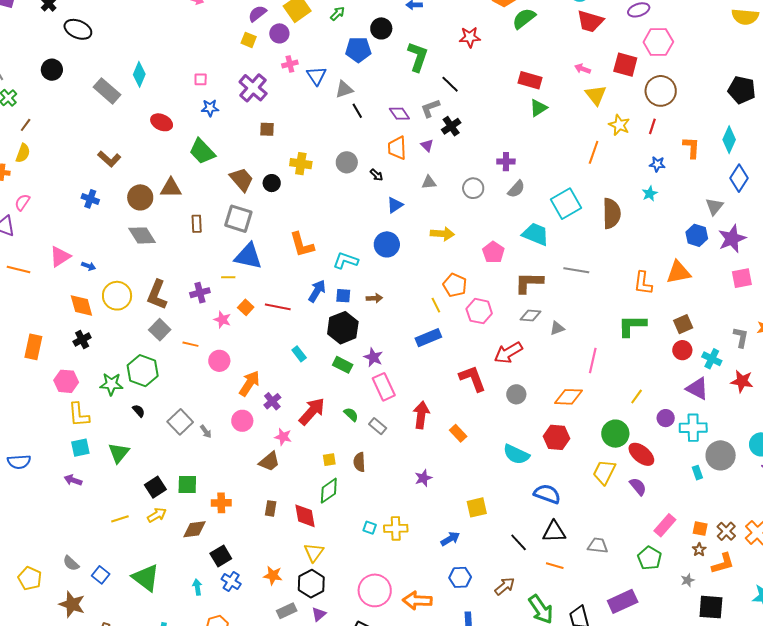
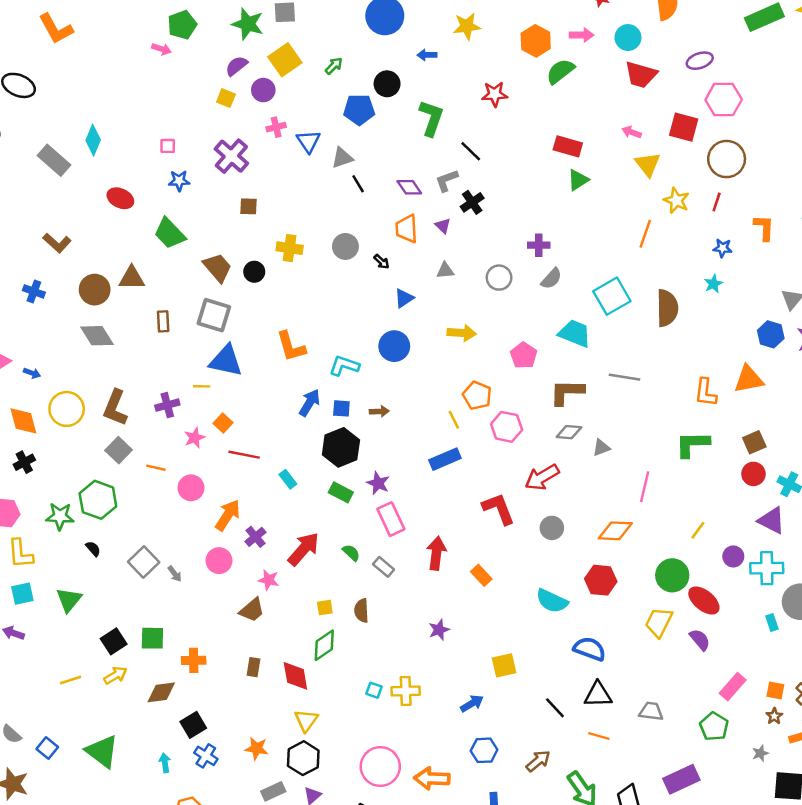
red line: (278, 307) -> (244, 455), moved
pink star: (222, 320) -> (195, 438), turned 30

